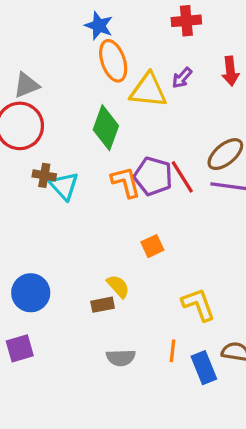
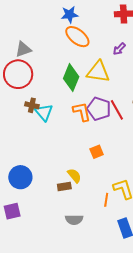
blue star: (99, 26) -> (70, 15), turned -30
orange ellipse: (113, 61) -> (77, 37), turned -35
yellow triangle: (148, 90) -> (98, 72), moved
orange line: (172, 351) -> (106, 200), moved

